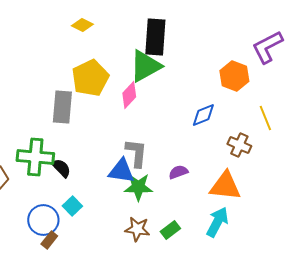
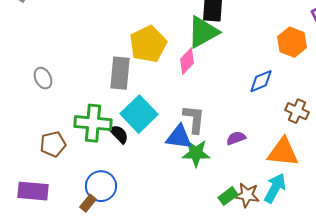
cyan square: (72, 206) -> (139, 114), moved, size x1.8
brown star: (137, 229) -> (247, 195), moved
brown rectangle: (49, 240) -> (88, 203), moved

